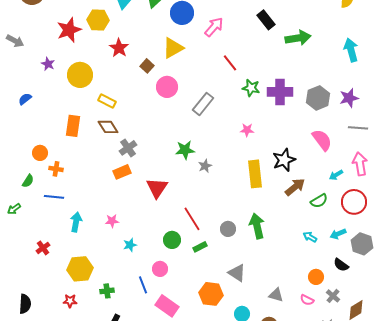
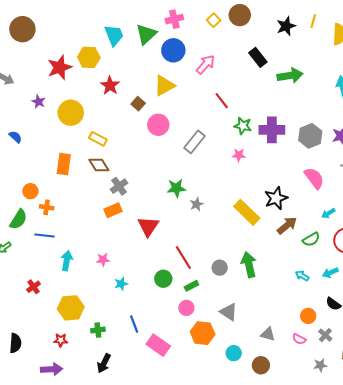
blue semicircle: (25, 99) -> (15, 137), turned 80
pink star: (247, 130) -> (239, 155), moved
yellow rectangle: (255, 174) -> (247, 212), turned -40
green semicircle: (28, 181) -> (18, 219), size x1.5
pink circle: (160, 269) -> (186, 308), moved

